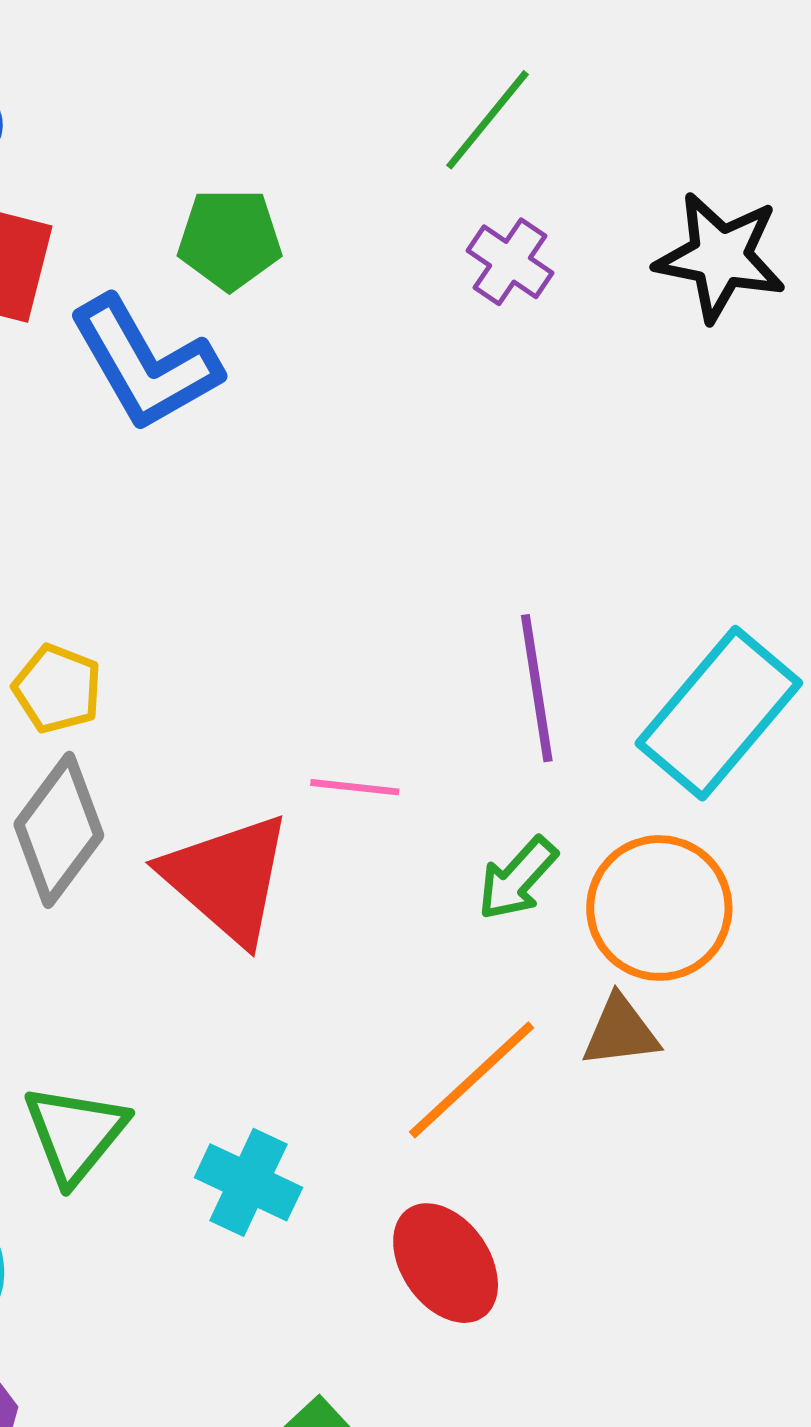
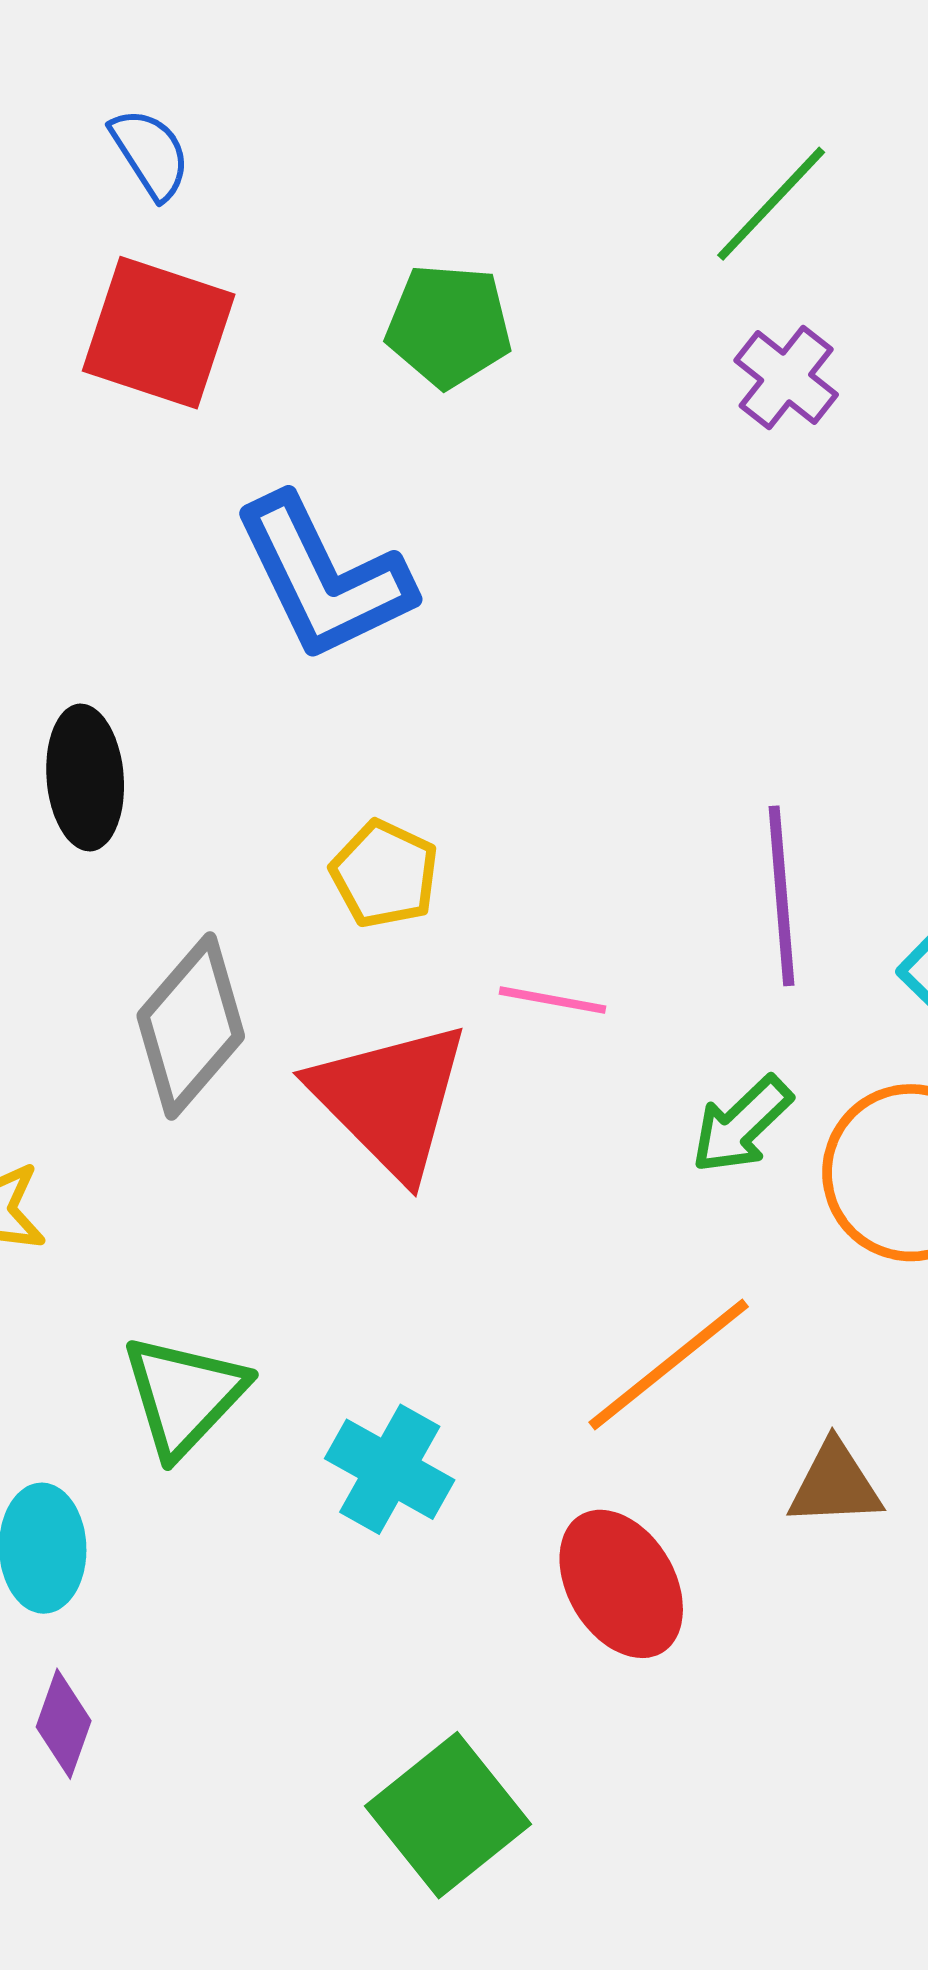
blue L-shape: (145, 364) -> (323, 578), moved
yellow pentagon: (57, 689) -> (385, 874), moved
brown triangle: (621, 1032) -> (835, 1484), moved

